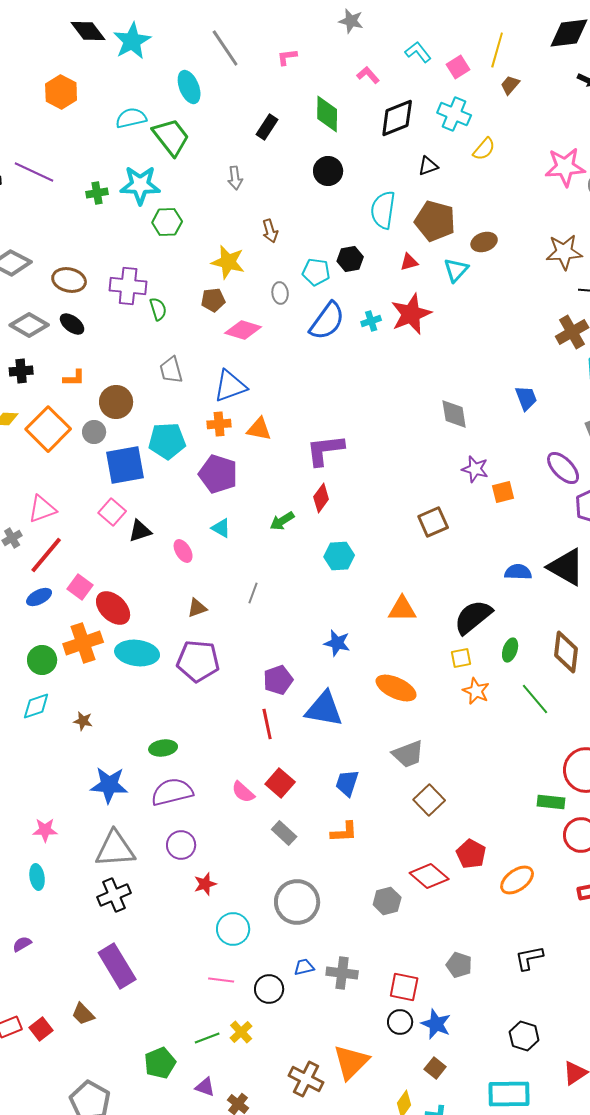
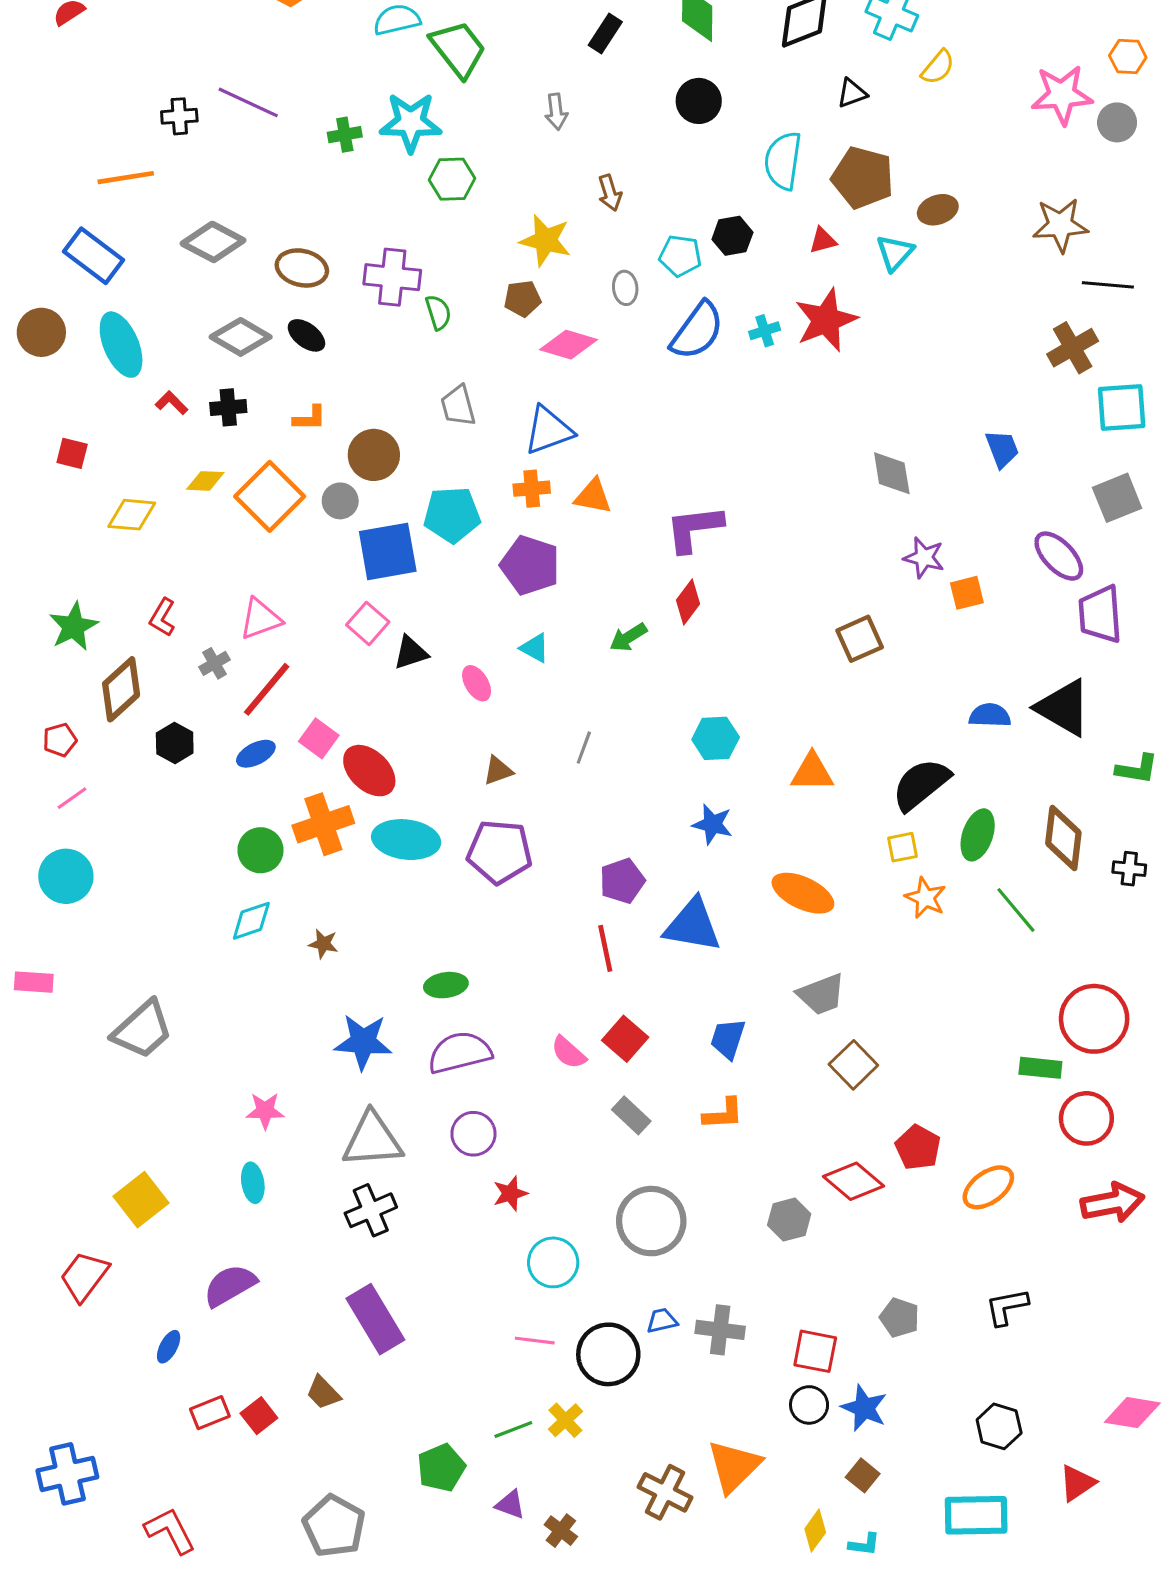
cyan hexagon: (339, 556) -> (716, 738), moved
green ellipse: (510, 650) -> (978, 835), size x1.4
purple semicircle: (22, 944) -> (230, 1285), size x1.8
black circle: (269, 989) -> (608, 1354), size x1.4

